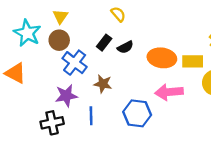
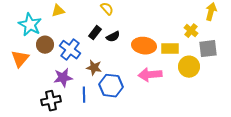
yellow triangle: (60, 17) -> (58, 11), turned 40
brown circle: (59, 40) -> (45, 45), moved
orange triangle: (15, 73) -> (20, 59), turned 42
blue hexagon: (137, 113) -> (111, 86), moved

